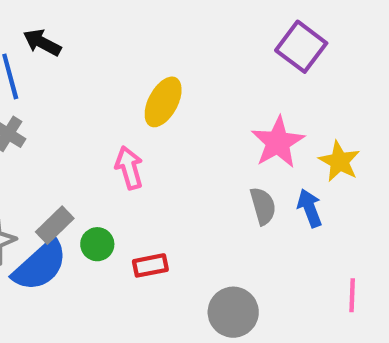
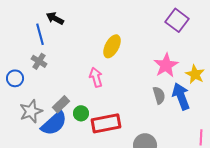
blue arrow: (310, 208) -> (181, 96), size x1.5
red rectangle: (150, 265) -> (106, 123), size x1.8

